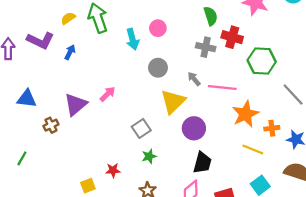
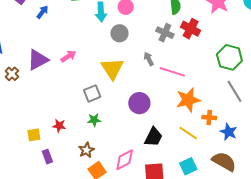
green hexagon: (262, 61) -> (229, 57), moved
gray circle: (158, 68) -> (120, 33), moved
yellow triangle: (173, 102) -> (112, 69), moved, turned -30
brown cross: (51, 125) -> (12, 74), turned -32
black trapezoid: (202, 163) -> (153, 137), moved

